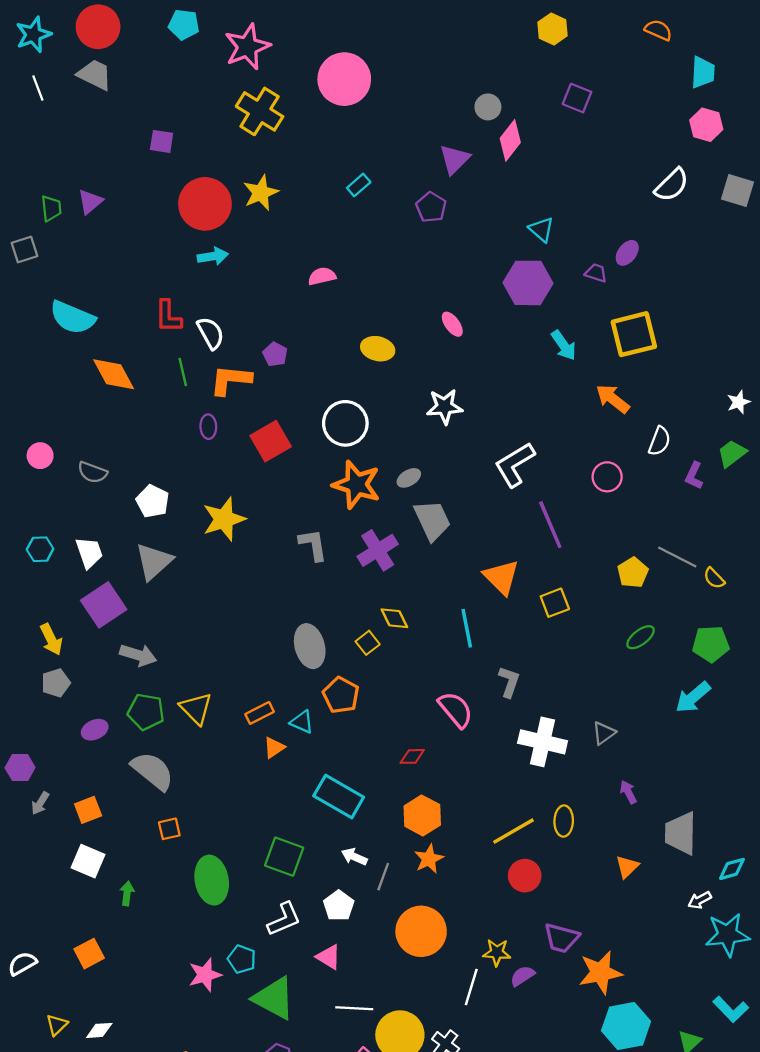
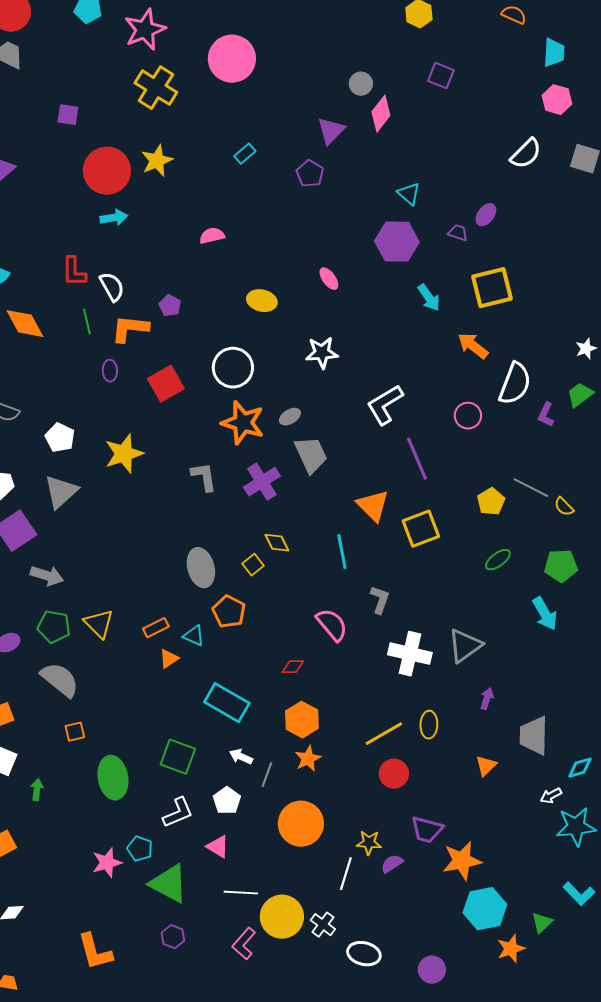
white semicircle: (659, 441) -> (515, 384), size x1.6
yellow square: (555, 603) -> (421, 529), size x1.4
cyan arrow: (693, 697) -> (545, 614), turned -80
gray triangle: (604, 733) -> (465, 646), size x1.6
purple arrow: (628, 792) -> (487, 699), turned 45

